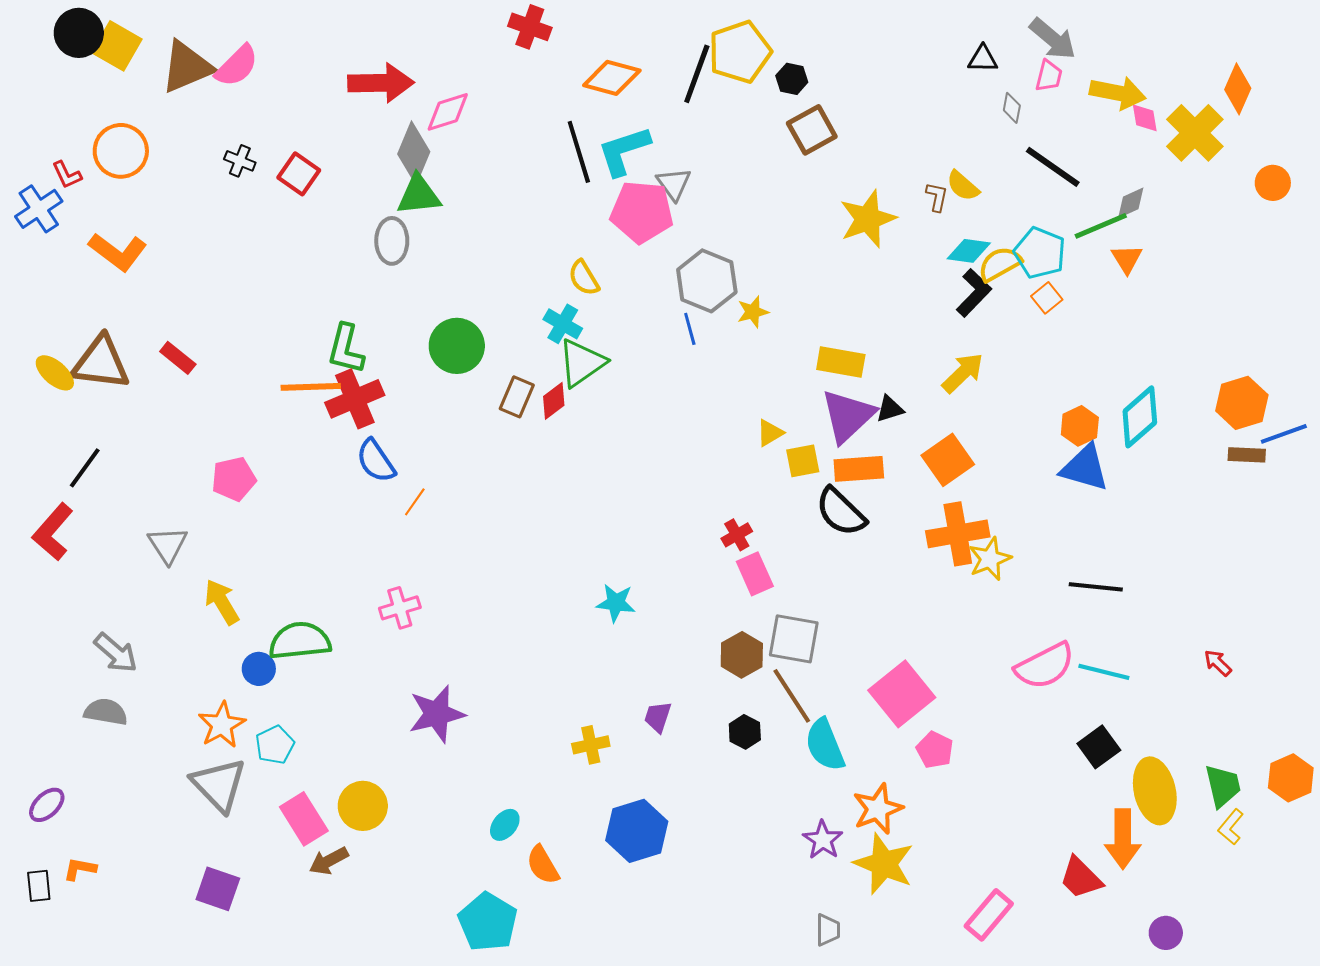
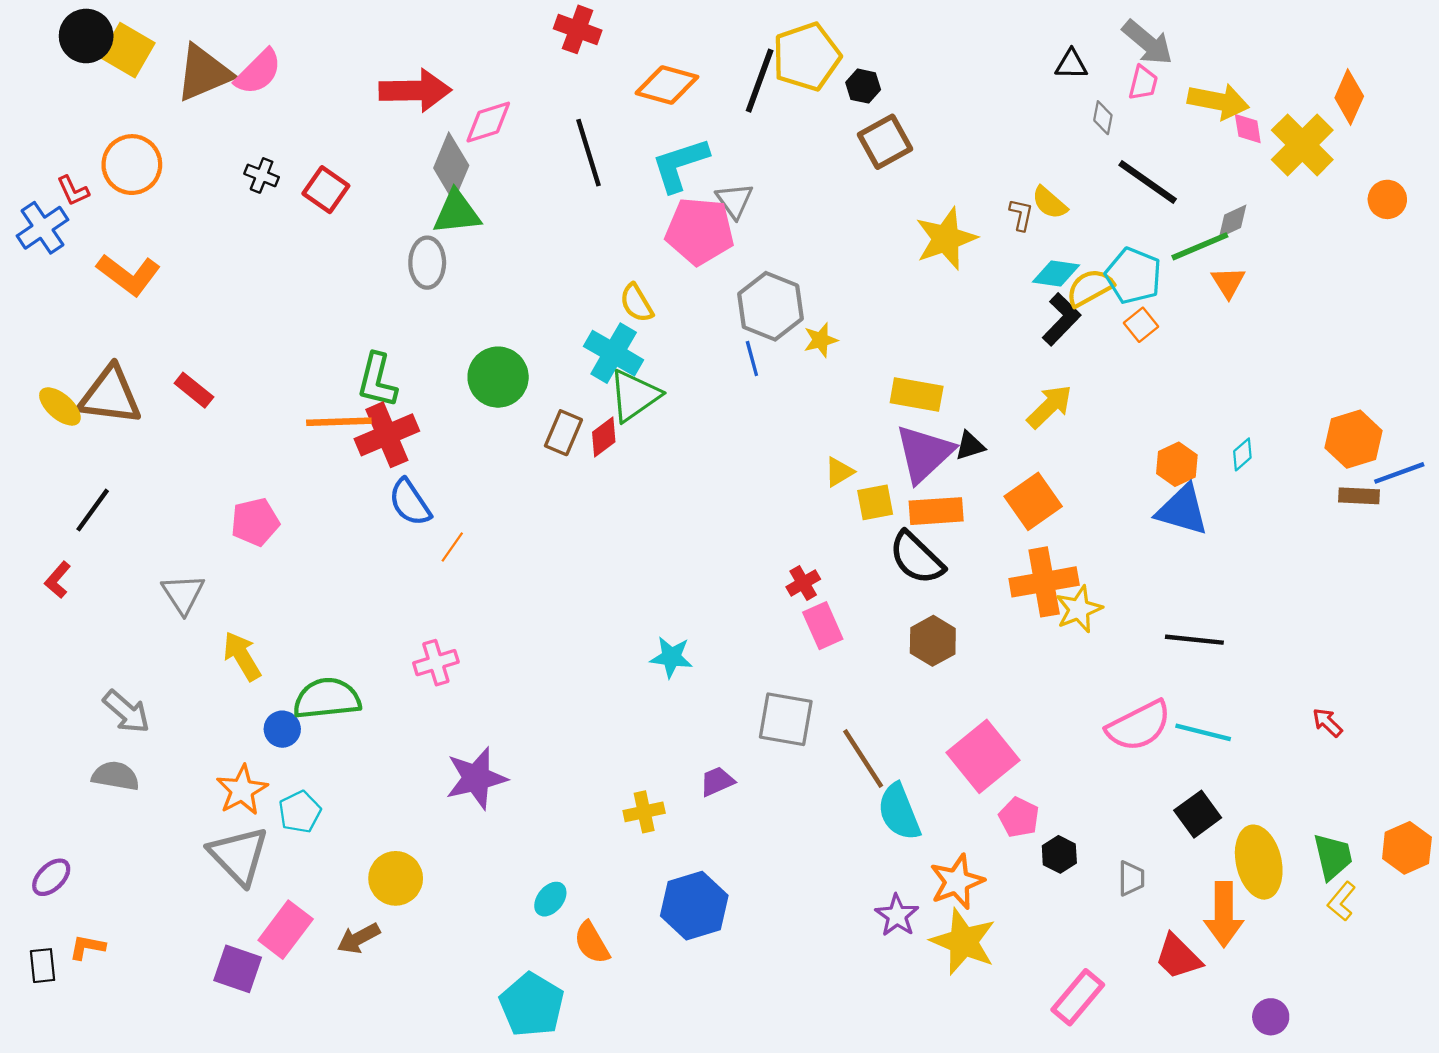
black line: (579, 152) -> (588, 153), moved
cyan cross: (563, 324) -> (614, 353), size x1.4
cyan diamond: (1140, 417) -> (1242, 454), size x0.5
red L-shape: (53, 532) -> (58, 580), size x0.6
gray square: (794, 639) -> (786, 719), moved
brown hexagon: (742, 655) -> (933, 641), moved
purple trapezoid: (658, 717) -> (717, 781), turned 48
black hexagon: (745, 732) -> (1059, 854), moved
pink rectangle: (304, 819) -> (286, 930), moved, turned 69
gray trapezoid: (828, 930) -> (1131, 878), moved

